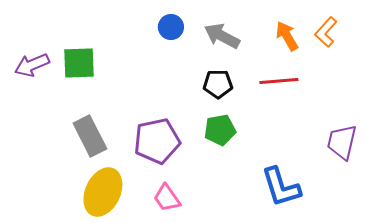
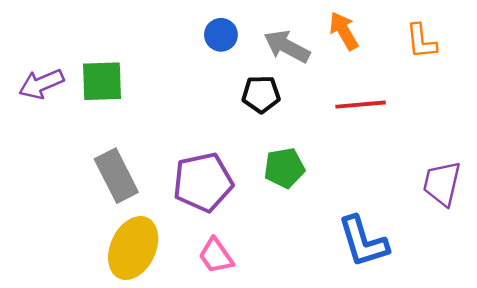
orange L-shape: (326, 32) -> (421, 41), turned -48
orange arrow: (287, 36) -> (344, 31), moved
black pentagon: (218, 84) -> (261, 94), moved

